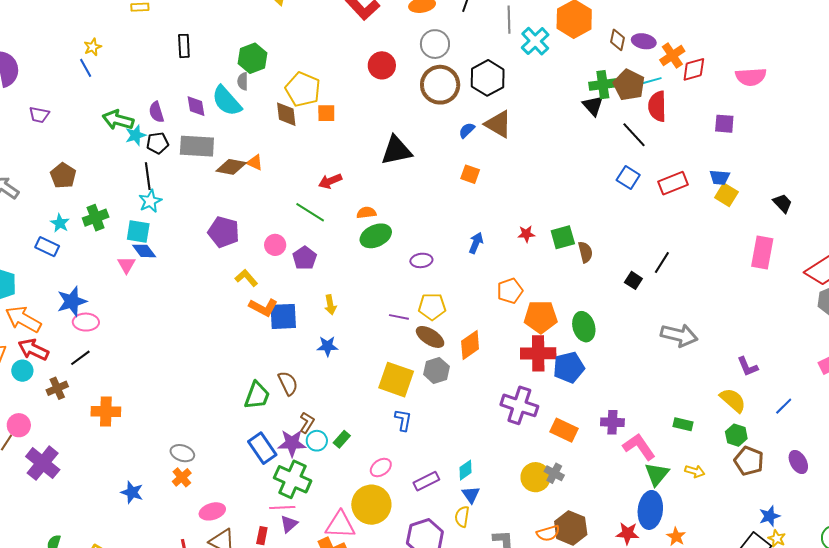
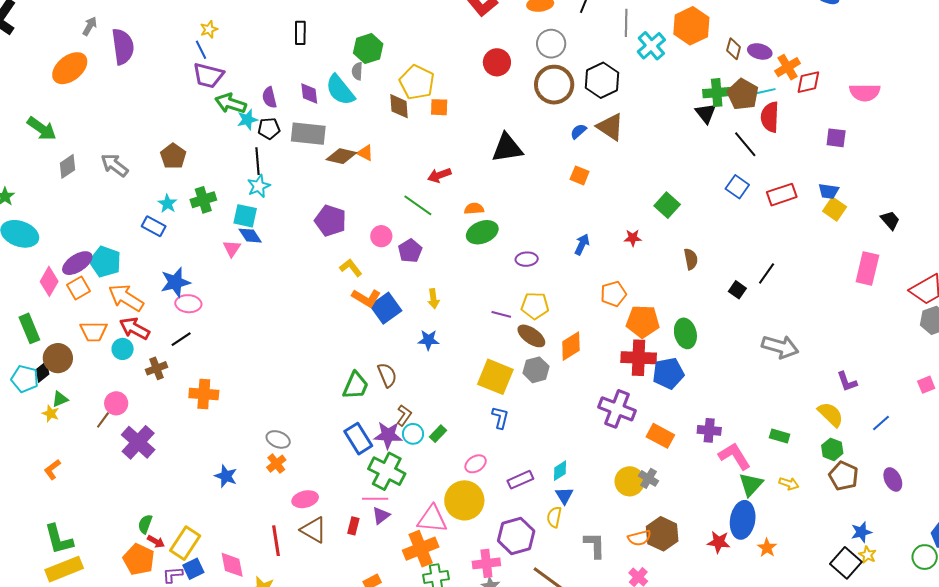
purple trapezoid: (39, 115) -> (208, 75), moved, size x1.5
green square: (563, 237) -> (667, 205), moved, turned -35
blue square: (283, 316) -> (386, 308), turned -36

